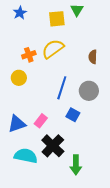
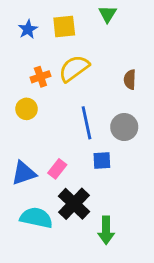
blue star: (20, 13) -> (28, 29), moved
yellow square: (57, 19) -> (64, 27), moved
blue line: (62, 88) -> (87, 123), turned -30
blue square: (73, 115) -> (102, 161), turned -32

